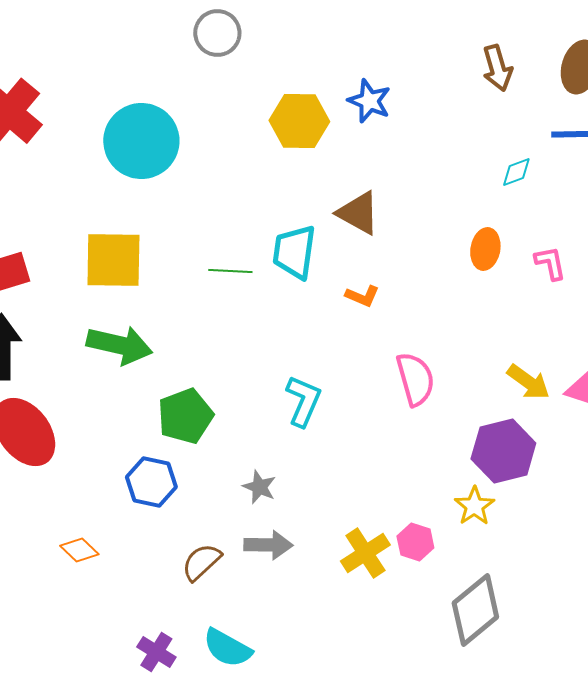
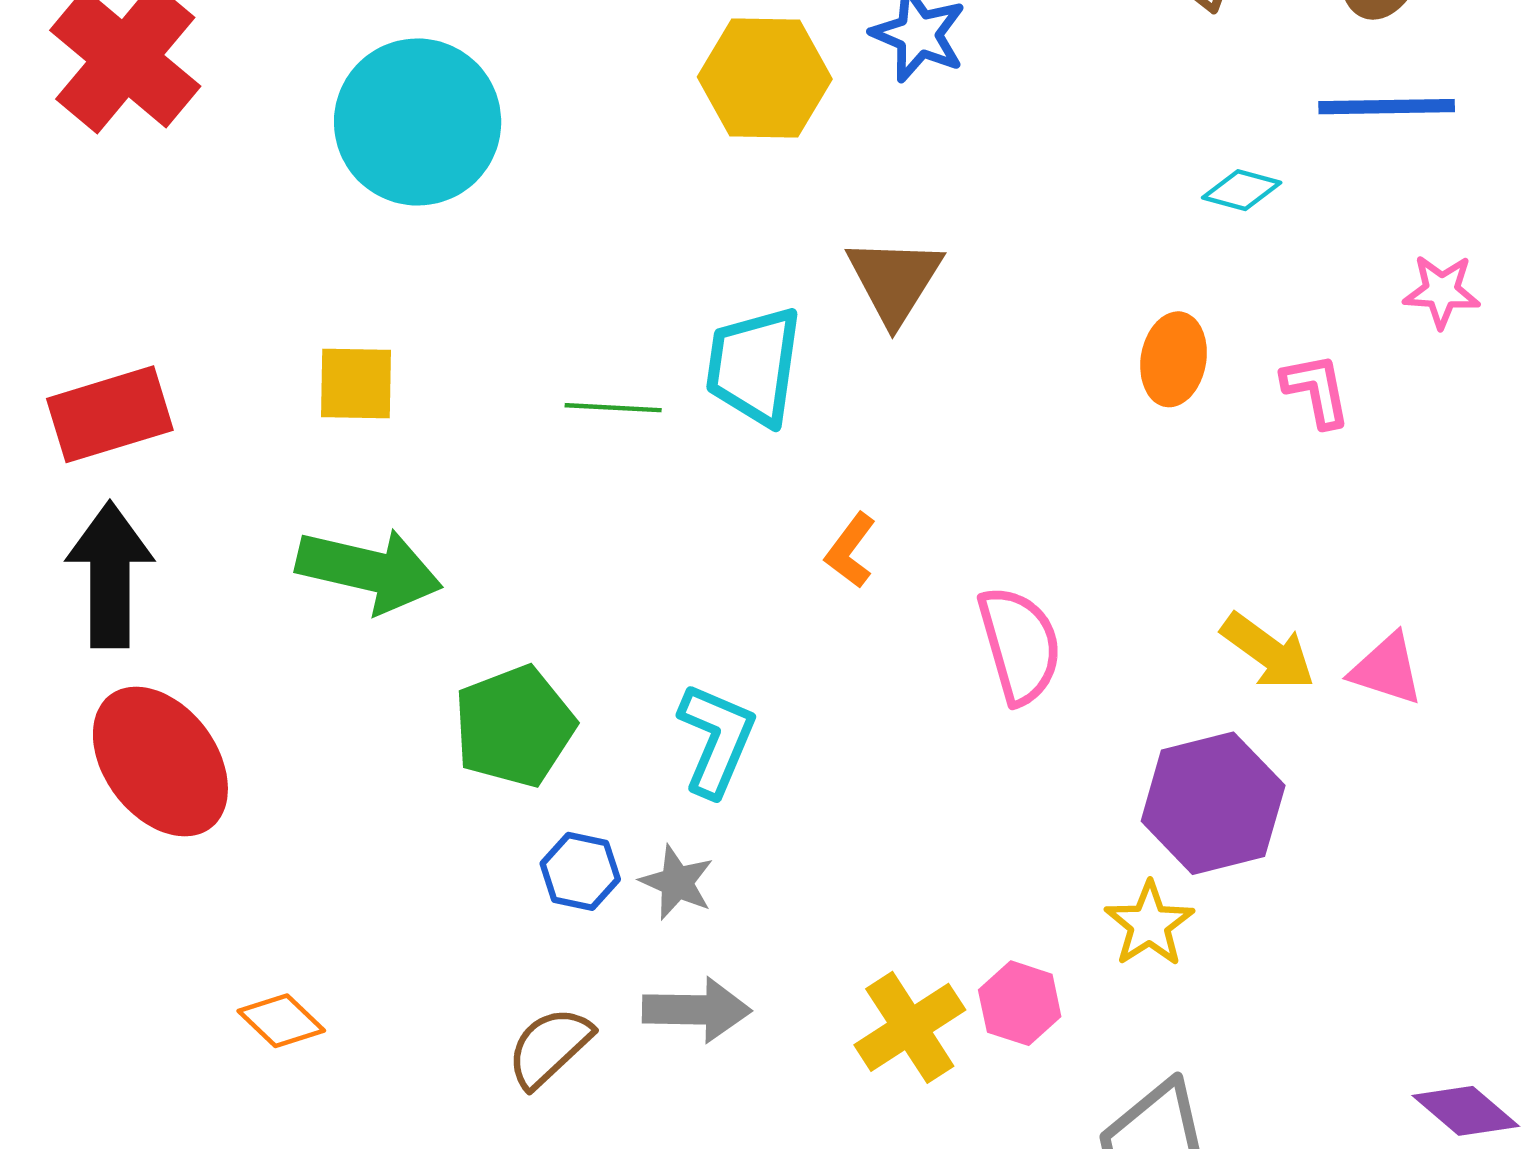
cyan diamond: (516, 172) -> (1242, 190), turned 36
brown triangle: (358, 213) -> (894, 280), turned 33
yellow square: (113, 260) -> (356, 384), size x0.6
orange L-shape: (362, 296) -> (850, 551), moved, turned 104
cyan L-shape: (303, 401) -> (716, 740), moved
blue hexagon: (151, 482) -> (580, 871), moved, size x0.7

